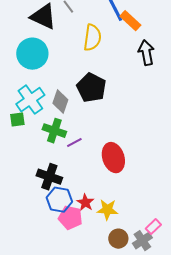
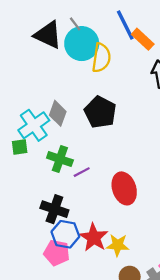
cyan circle: (32, 54) -> (82, 44), moved
gray diamond: (60, 102) -> (58, 113), moved
red star: (85, 203) -> (94, 237), size x1.5
pink pentagon: (70, 218) -> (57, 253), moved

